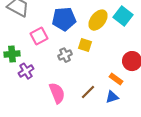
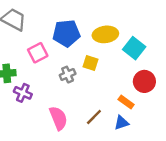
cyan square: (123, 16) -> (134, 48), moved
yellow ellipse: (98, 20) -> (105, 34), turned 45
purple cross: (26, 71) -> (23, 93), turned -35

